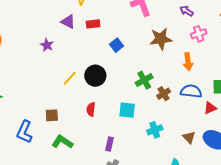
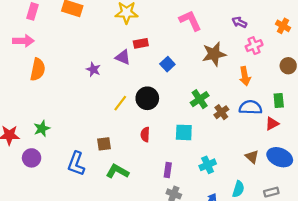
purple triangle: (68, 22) -> (123, 57), moved
cyan cross: (155, 130) -> (208, 165), moved

